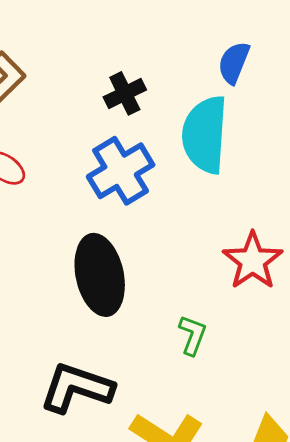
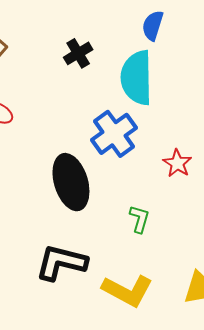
blue cross: (121, 171) -> (114, 134), moved
red star: (253, 261) -> (177, 163), size x0.7

